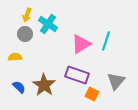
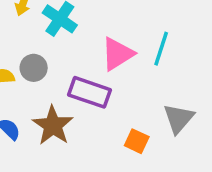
gray circle: (25, 34) -> (34, 68), moved
purple rectangle: (77, 75) -> (89, 92), moved

